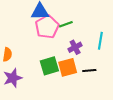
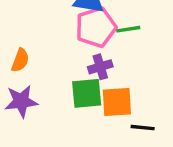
purple cross: (75, 47) -> (100, 67), moved
black line: (89, 71) -> (143, 128), moved

